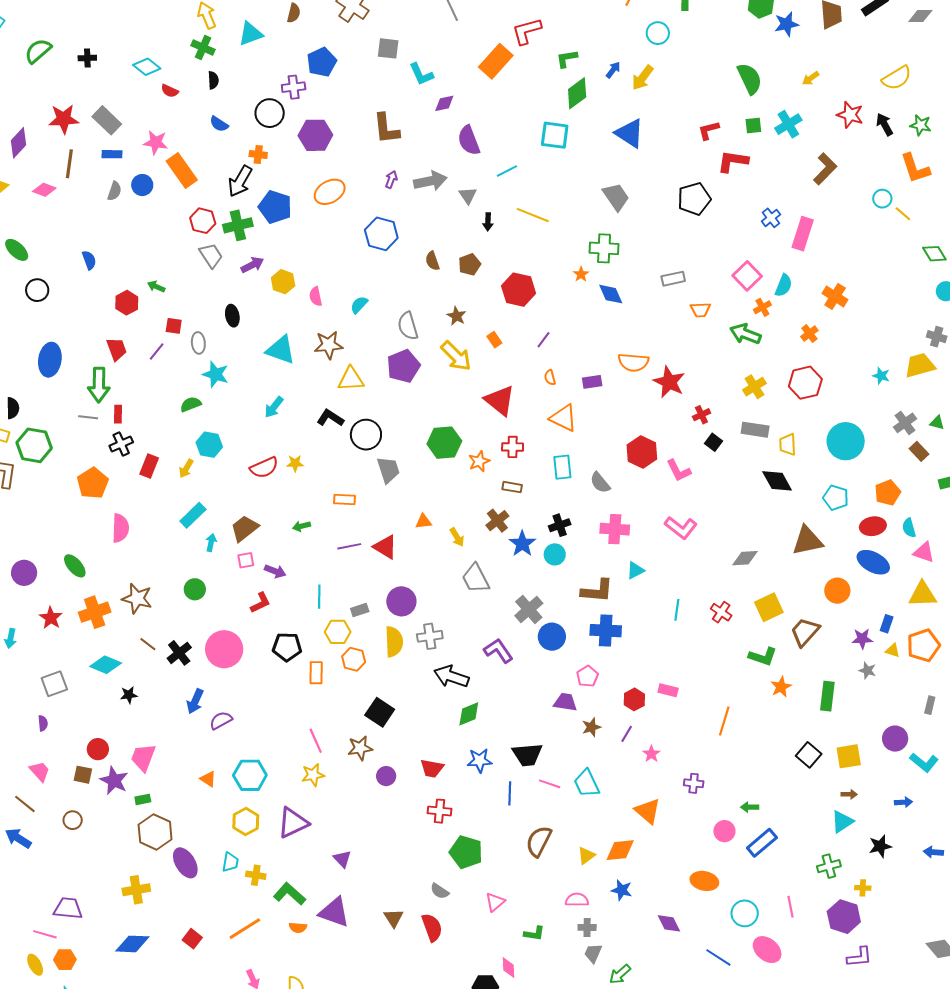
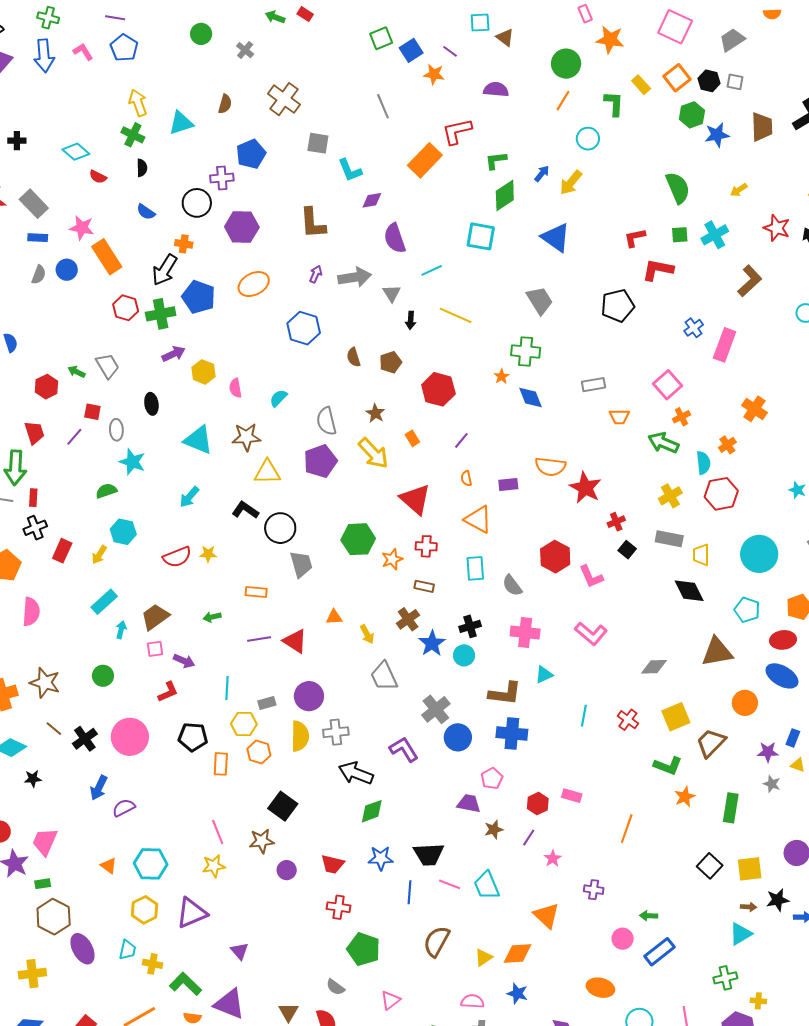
gray trapezoid: (211, 255) -> (108, 366), moved
cyan semicircle: (784, 285) -> (703, 463), moved, turned -30
black star: (880, 846) -> (778, 900), moved

